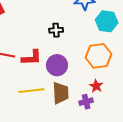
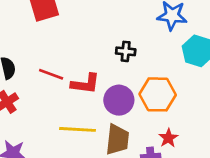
orange hexagon: (99, 56) -> (158, 94), moved

